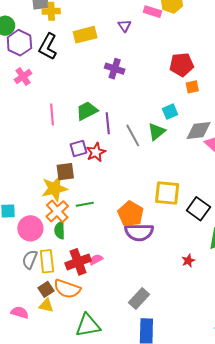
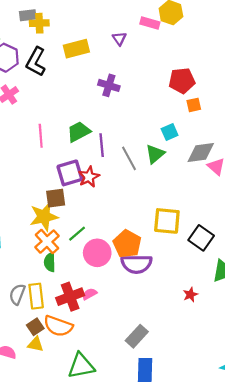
purple square: (79, 149) -> (70, 173), size x1.4
green line: (85, 204) -> (77, 234), turned -30
pink circle: (30, 228) -> (97, 253), moved

